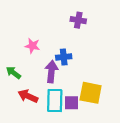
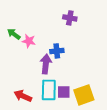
green arrow: (13, 73) -> (14, 34), moved
yellow square: (91, 93) -> (84, 95), moved, turned -30
red arrow: (28, 96) -> (23, 96), moved

